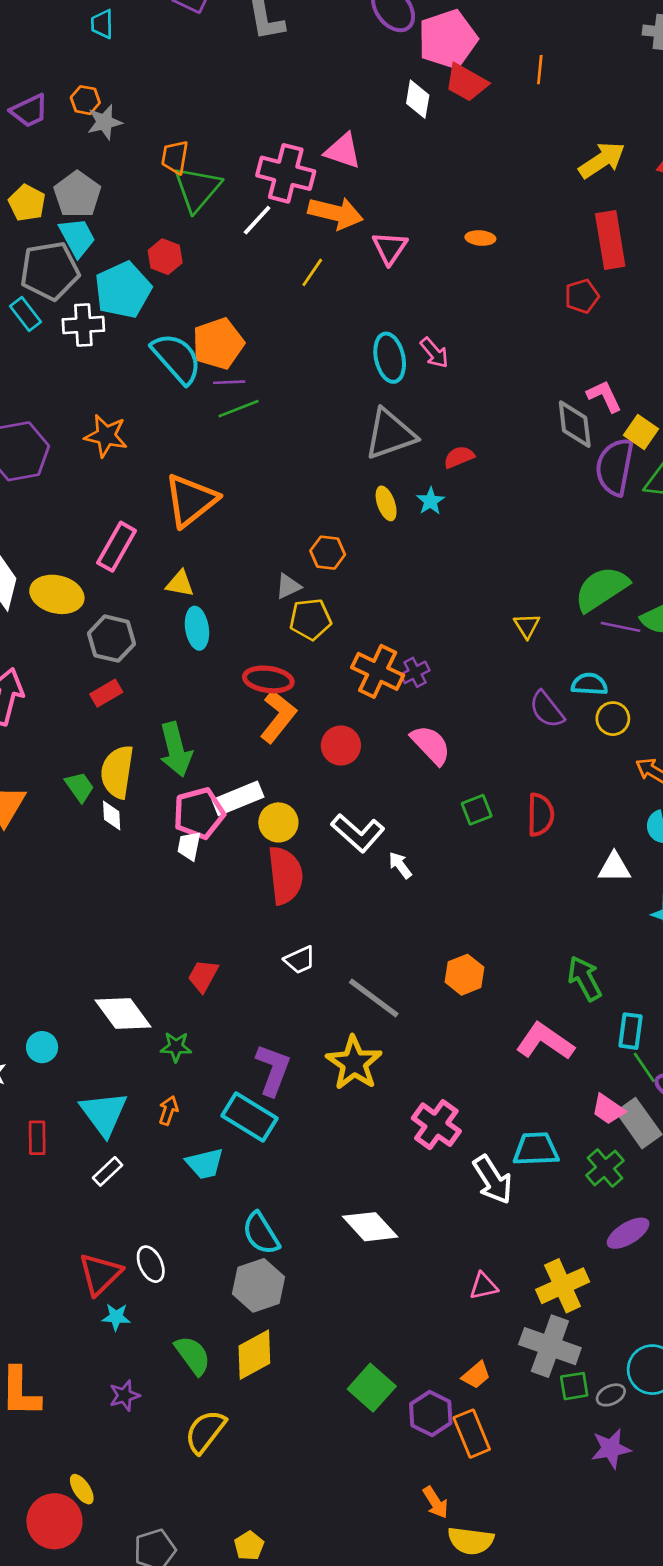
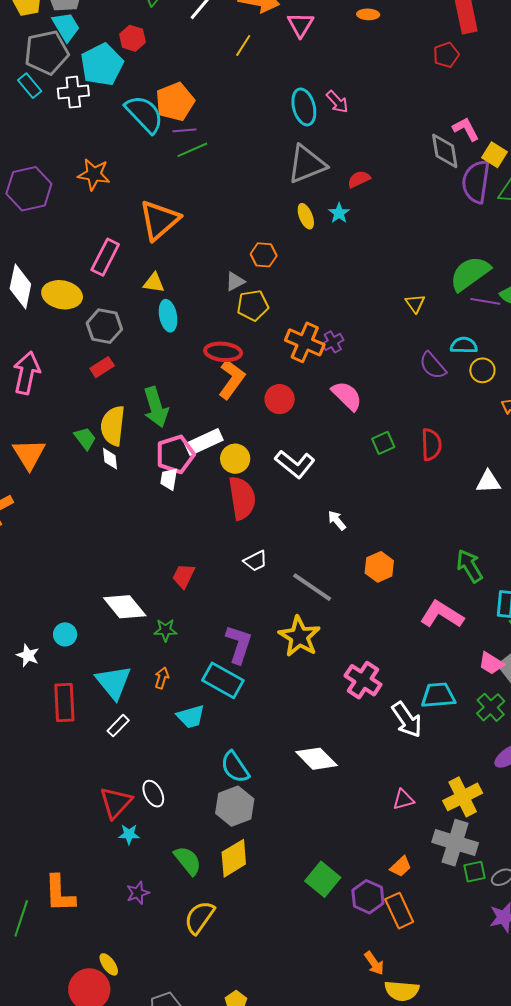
white arrow: (400, 865) -> (337, 520), moved
red rectangle: (37, 1138) -> (64, 703), size x1.5

